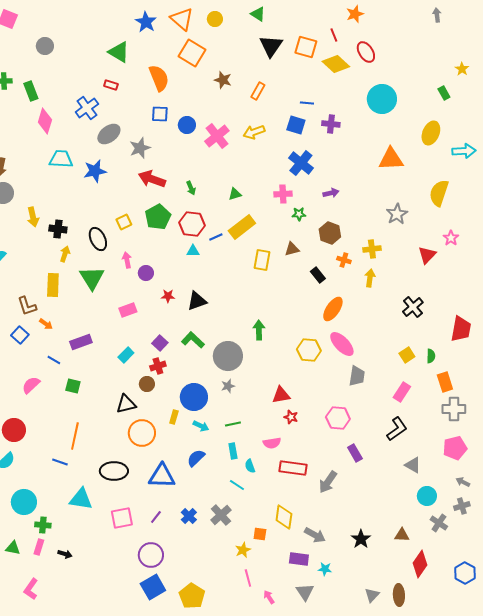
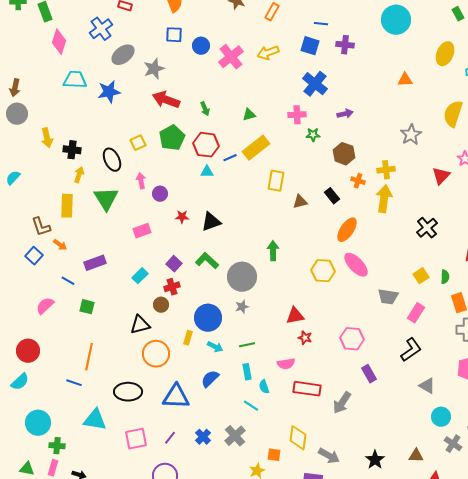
orange triangle: (391, 159) -> (405, 80), size x0.6
brown triangle: (292, 249) -> (300, 202), moved
yellow arrow: (370, 278) -> (384, 199), size x1.5
gray trapezoid: (357, 376) -> (388, 297), moved, turned 90

